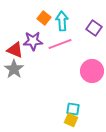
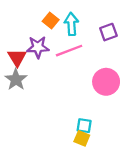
purple square: (94, 28) -> (108, 32), turned 35
red triangle: (15, 50) -> (17, 58), turned 36

